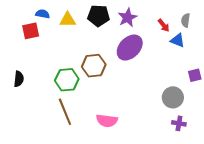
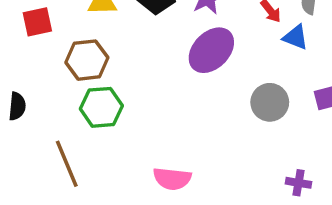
brown hexagon: (94, 66) -> (87, 60), moved
gray circle: (173, 97) -> (270, 102), moved
brown line: (65, 112) -> (67, 164), moved

